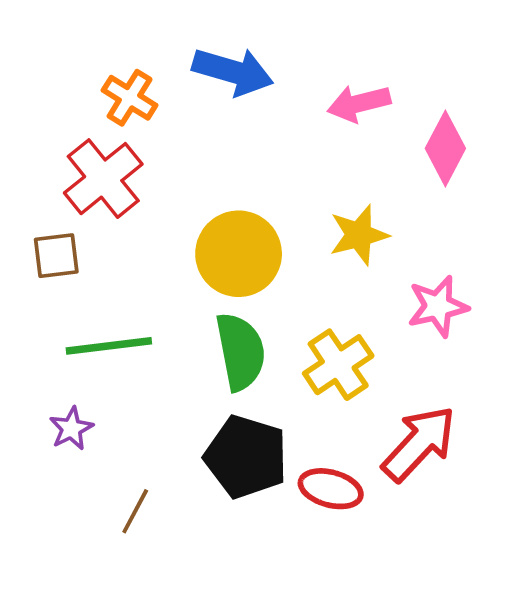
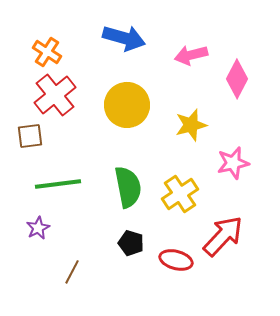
orange cross: (130, 98) -> (47, 52), moved
yellow circle: (239, 254) -> (127, 105), moved
black pentagon: (246, 457) -> (131, 243), size x0.6

